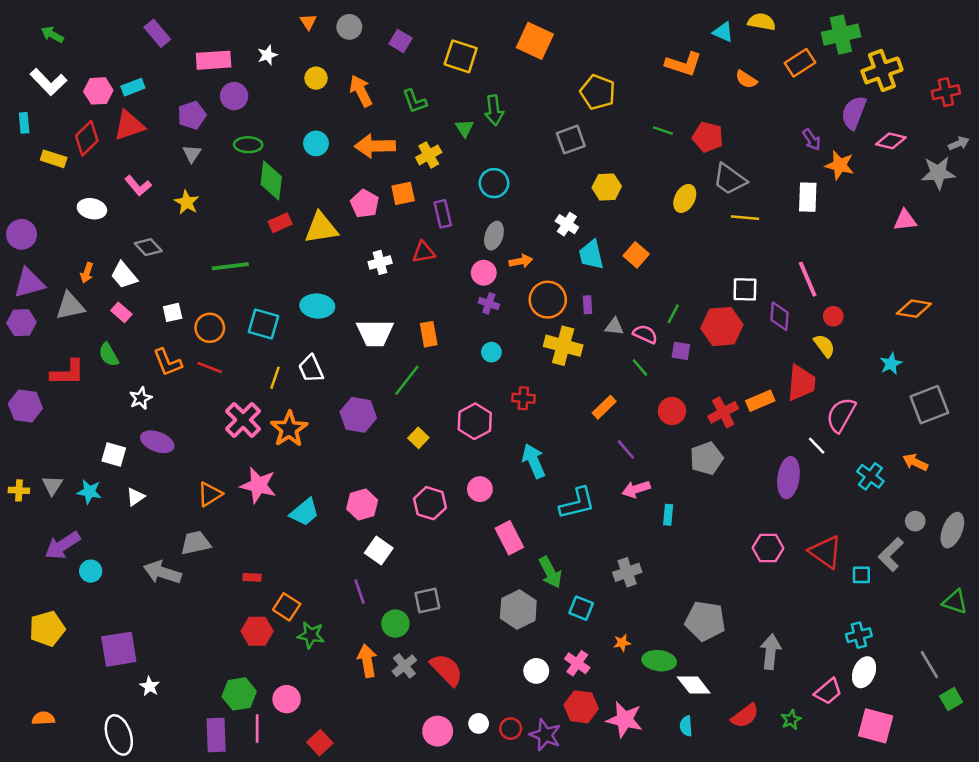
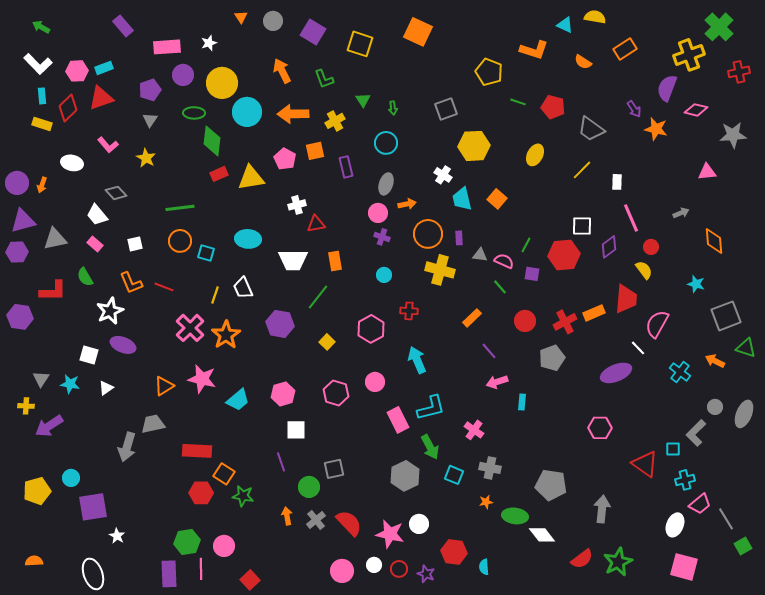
green cross: (841, 35) -> (719, 27), moved, turned -32
purple square: (401, 41) -> (313, 32), size x1.4
yellow circle: (316, 78) -> (222, 83), moved, size x1.8
yellow pentagon: (598, 92) -> (489, 72), moved
green arrow: (494, 110) -> (393, 108), moved, size x0.6
cyan rectangle: (24, 123) -> (42, 96), moved
cyan circle: (316, 143) -> (247, 112), size x1.5
gray arrow: (959, 143) -> (681, 213), moved
gray trapezoid: (730, 179) -> (591, 129), moved
yellow hexagon: (607, 187) -> (474, 146), size x1.4
white rectangle: (808, 197) -> (617, 182), moved, size x0.7
yellow line: (745, 218) -> (582, 170), turned -50
red triangle: (424, 252) -> (316, 224), moved
orange arrow: (87, 273) -> (42, 185), moved
orange diamond: (914, 309) -> (714, 241), turned 76
purple diamond: (780, 316) -> (609, 247), turned 50
cyan square: (264, 324) -> (206, 253), size x0.7
orange circle: (210, 328) -> (180, 241), moved
cyan star: (891, 364) -> (696, 284), turned -30
white star: (141, 398) -> (110, 311), size x1.5
purple ellipse: (788, 478) -> (616, 373), turned 60
yellow cross: (19, 490) -> (26, 406), moved
cyan L-shape: (577, 503) -> (431, 408), moved
white square: (379, 551) -> (296, 430), turned -35
red triangle: (826, 552) -> (645, 464), moved
cyan circle: (91, 571) -> (71, 478), moved
gray arrow: (162, 572) -> (127, 447), turned -92
gray cross: (627, 572) -> (490, 468), moved, turned 30
red rectangle: (252, 577) -> (197, 451), size x2.0
green triangle: (955, 602) -> (746, 348), moved
cyan cross: (859, 635) -> (685, 480), moved
orange arrow: (367, 661) -> (287, 516), size x0.7
pink cross: (577, 663) -> (474, 430), moved
pink trapezoid: (828, 691) -> (700, 504), moved
pink star: (625, 720) -> (390, 534), moved
green star: (791, 720) -> (618, 562), size x1.8
cyan semicircle: (686, 726) -> (484, 567), moved
purple star: (545, 735) -> (426, 574), size x0.7

